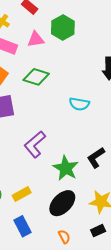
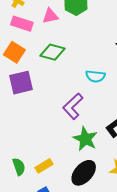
purple L-shape: (35, 144) -> (73, 106), moved

